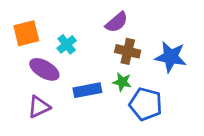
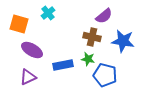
purple semicircle: (117, 22) -> (104, 16), moved
orange square: (26, 33) -> (19, 24), turned 30
cyan cross: (67, 44) -> (48, 13), moved

